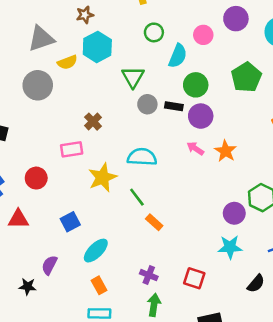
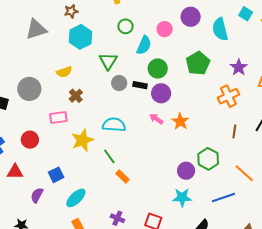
yellow semicircle: (67, 62) -> (64, 72), moved
gray circle: (38, 85) -> (29, 89), moved
purple semicircle: (49, 265) -> (37, 195), moved

